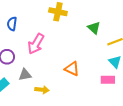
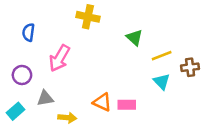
orange triangle: (72, 69) -> (102, 102), moved
pink rectangle: (108, 80) -> (127, 105), moved

